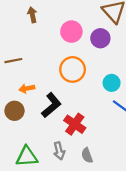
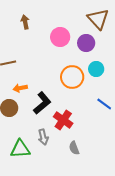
orange circle: (73, 69) -> (72, 77), moved
cyan circle: (112, 83) -> (96, 69), moved
gray arrow: (59, 151) -> (43, 137), moved

